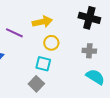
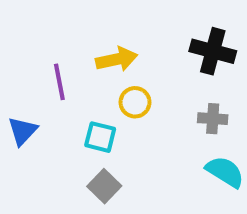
purple line: (14, 33) -> (59, 82), turned 54
cyan square: (43, 64) -> (100, 137), moved

